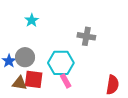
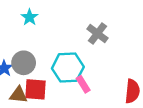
gray cross: (86, 36) -> (97, 34), turned 30
pink rectangle: (66, 81) -> (83, 84), moved

